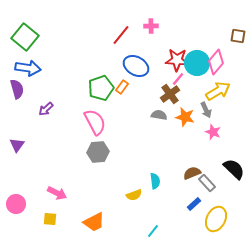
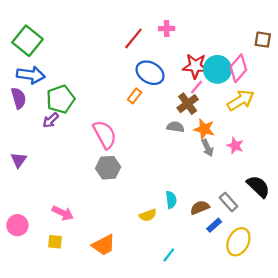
green pentagon: (101, 88) -> (61, 99), moved
gray arrow: (206, 110) -> (208, 148), moved
brown semicircle: (192, 173) -> (200, 208), moved

